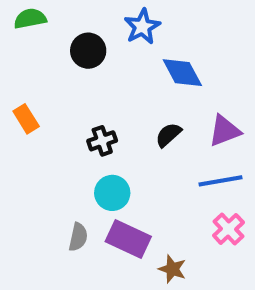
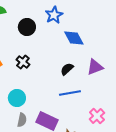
black cross: (102, 141) -> (23, 62), moved, turned -32
blue line: (220, 181) -> (70, 93), moved
cyan circle: (112, 193) -> (17, 98), moved

